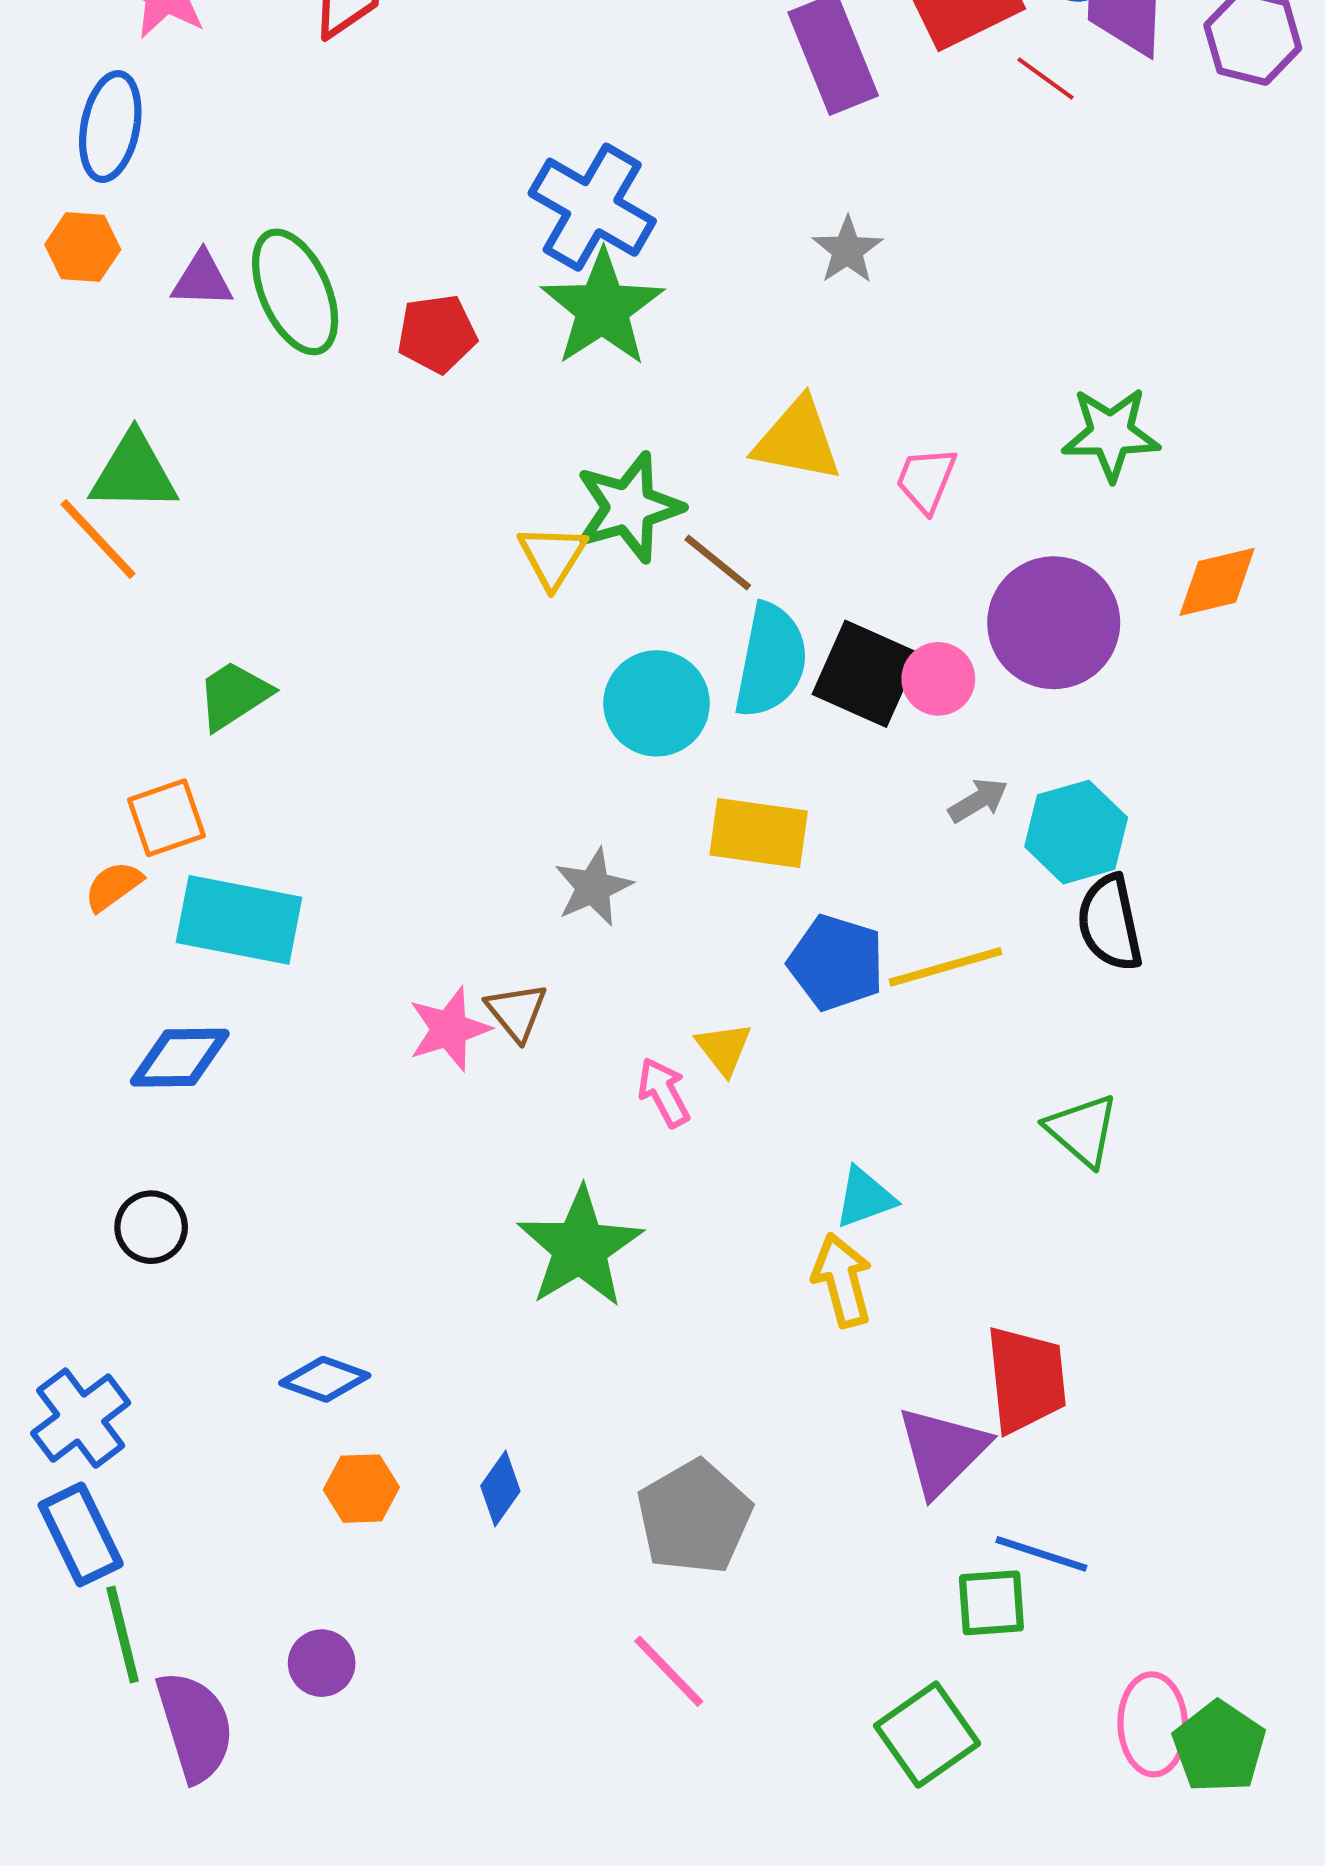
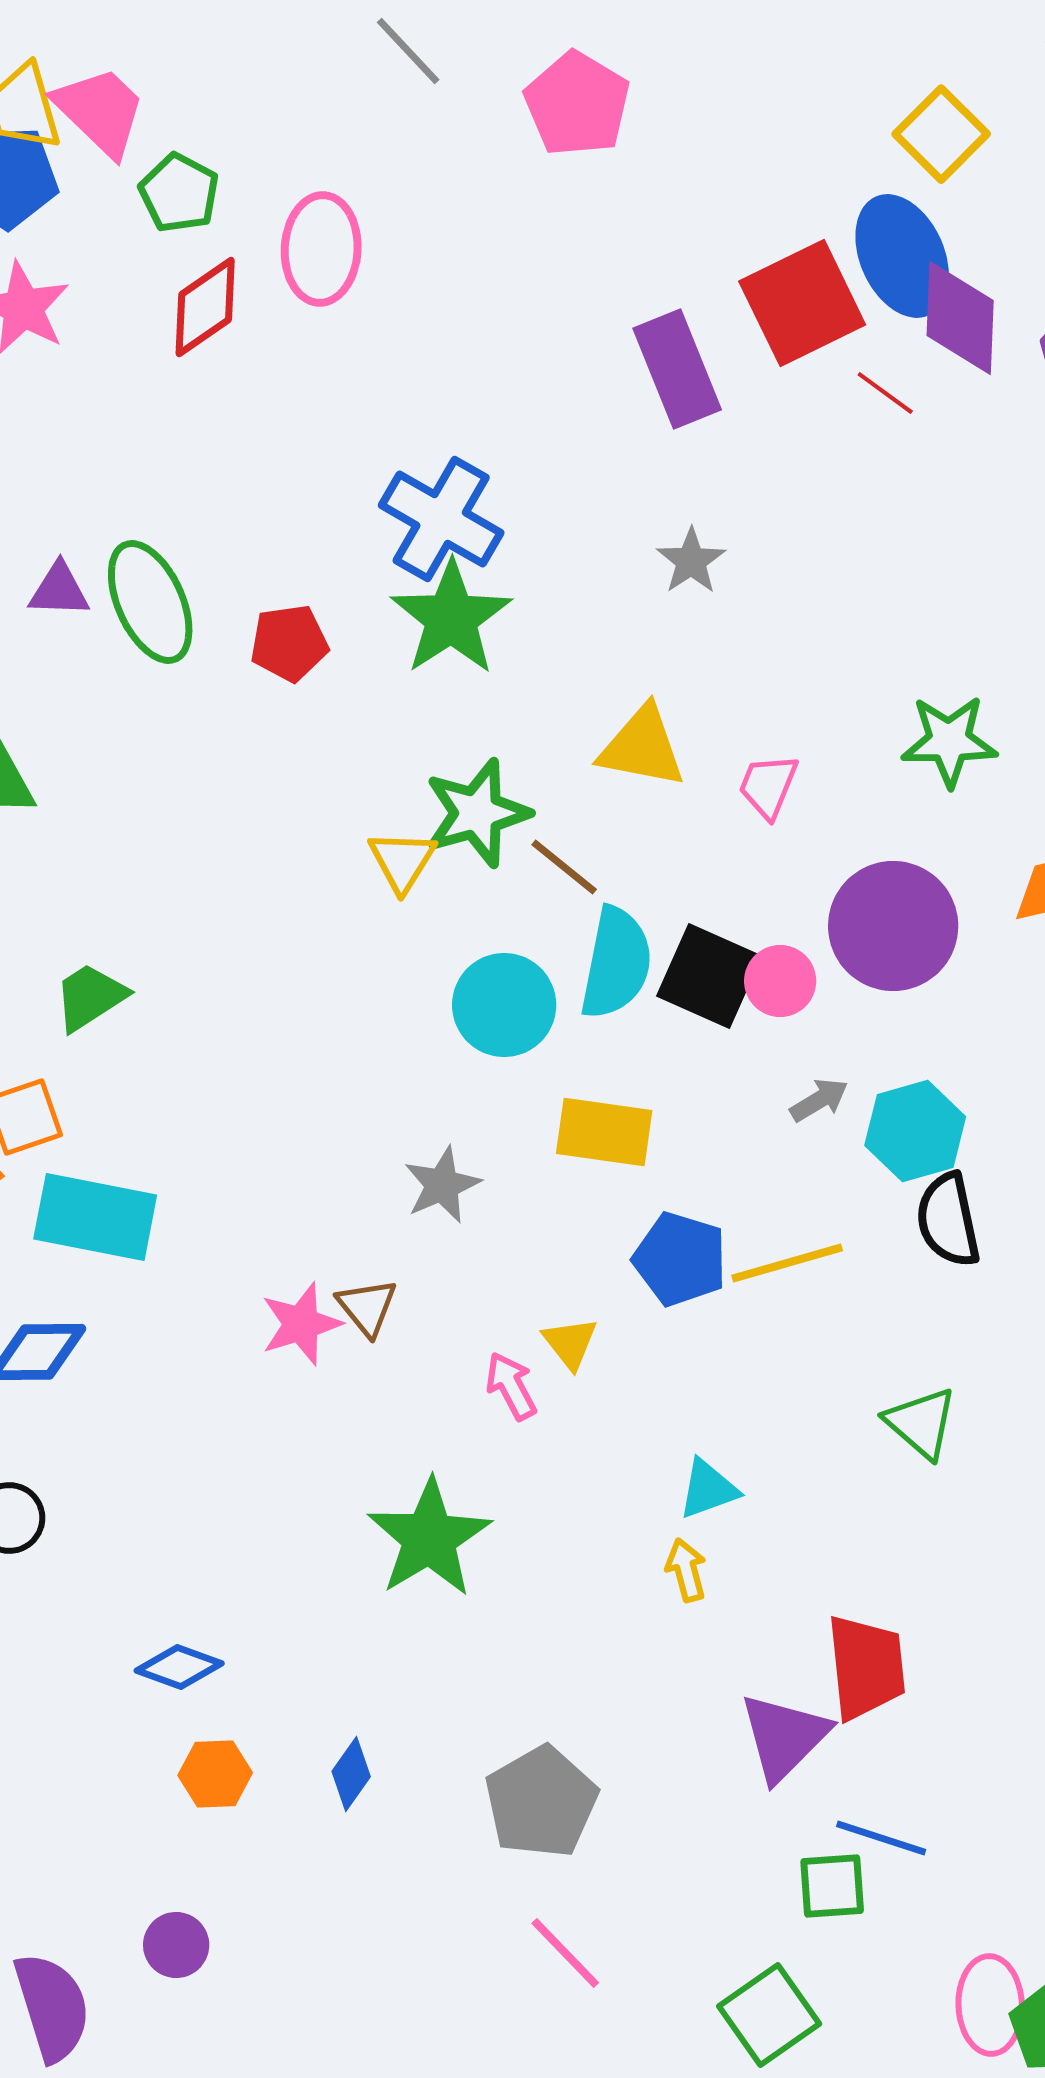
yellow arrow: (842, 1280) -> (686, 1570), size x0.7
pink line: (669, 1671) -> (565, 1953), moved

